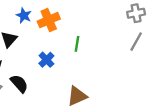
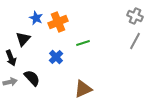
gray cross: (136, 13) -> (135, 16), turned 35
green line: (77, 44) -> (83, 43), turned 64

